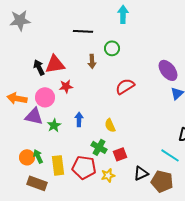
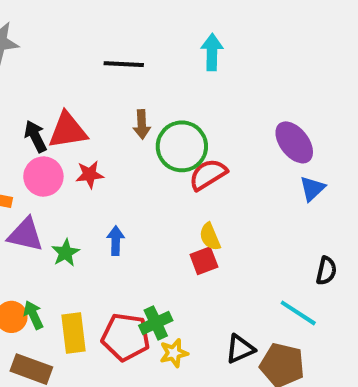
cyan arrow: (123, 14) -> (212, 52), moved
green circle: (112, 48) -> (182, 146), moved, size x1.6
pink circle: (45, 97) -> (43, 177), moved
yellow semicircle: (110, 125) -> (210, 237), moved
green cross: (99, 147) -> (156, 323), moved, turned 35
red square: (120, 154) -> (204, 261), moved

